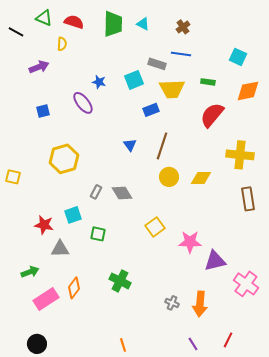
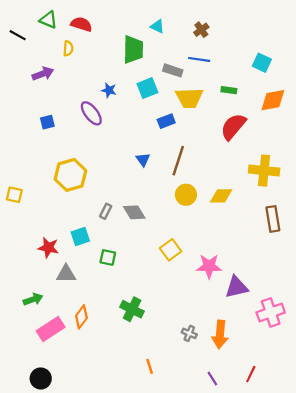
green trapezoid: (113, 24) -> (133, 50), moved
pink cross: (246, 284) -> (271, 312), turned 35
orange line: (123, 345) -> (150, 366), moved

